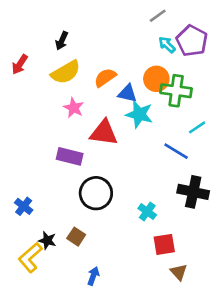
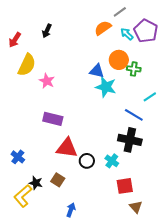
red arrow: (20, 64) -> (15, 40), moved
yellow semicircle: (66, 72) -> (27, 65), moved, turned -35
orange semicircle: (105, 78) -> (103, 28), moved
green cross: (176, 91) -> (134, 69), size x0.6
pink star: (74, 108) -> (47, 81), moved
red triangle: (104, 133) -> (67, 148), moved
black cross: (193, 192) -> (130, 140), moved
black circle: (96, 193) -> (87, 161), moved, size x0.6

